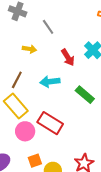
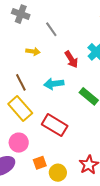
brown line: (17, 80) -> (21, 82), turned -54
pink circle: (25, 131) -> (19, 143), moved

